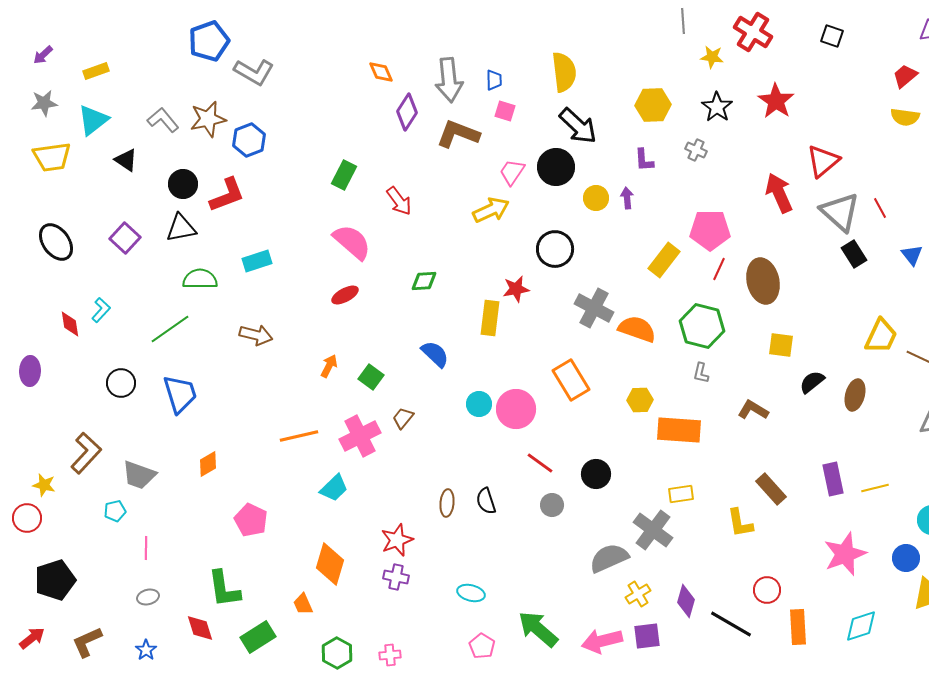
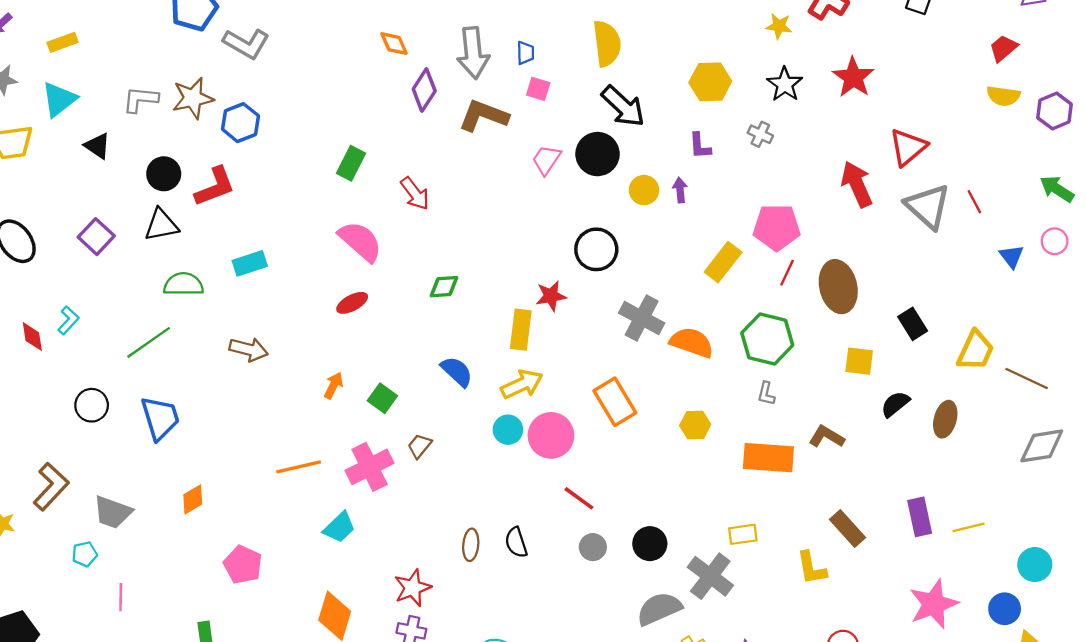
gray L-shape: (163, 120) -> (140, 99), turned -44
yellow arrow: (491, 210) -> (522, 384), moved
black rectangle: (854, 254) -> (913, 324), moved
orange rectangle: (679, 430) -> (768, 458), moved
black circle: (596, 474) -> (650, 544), moved

